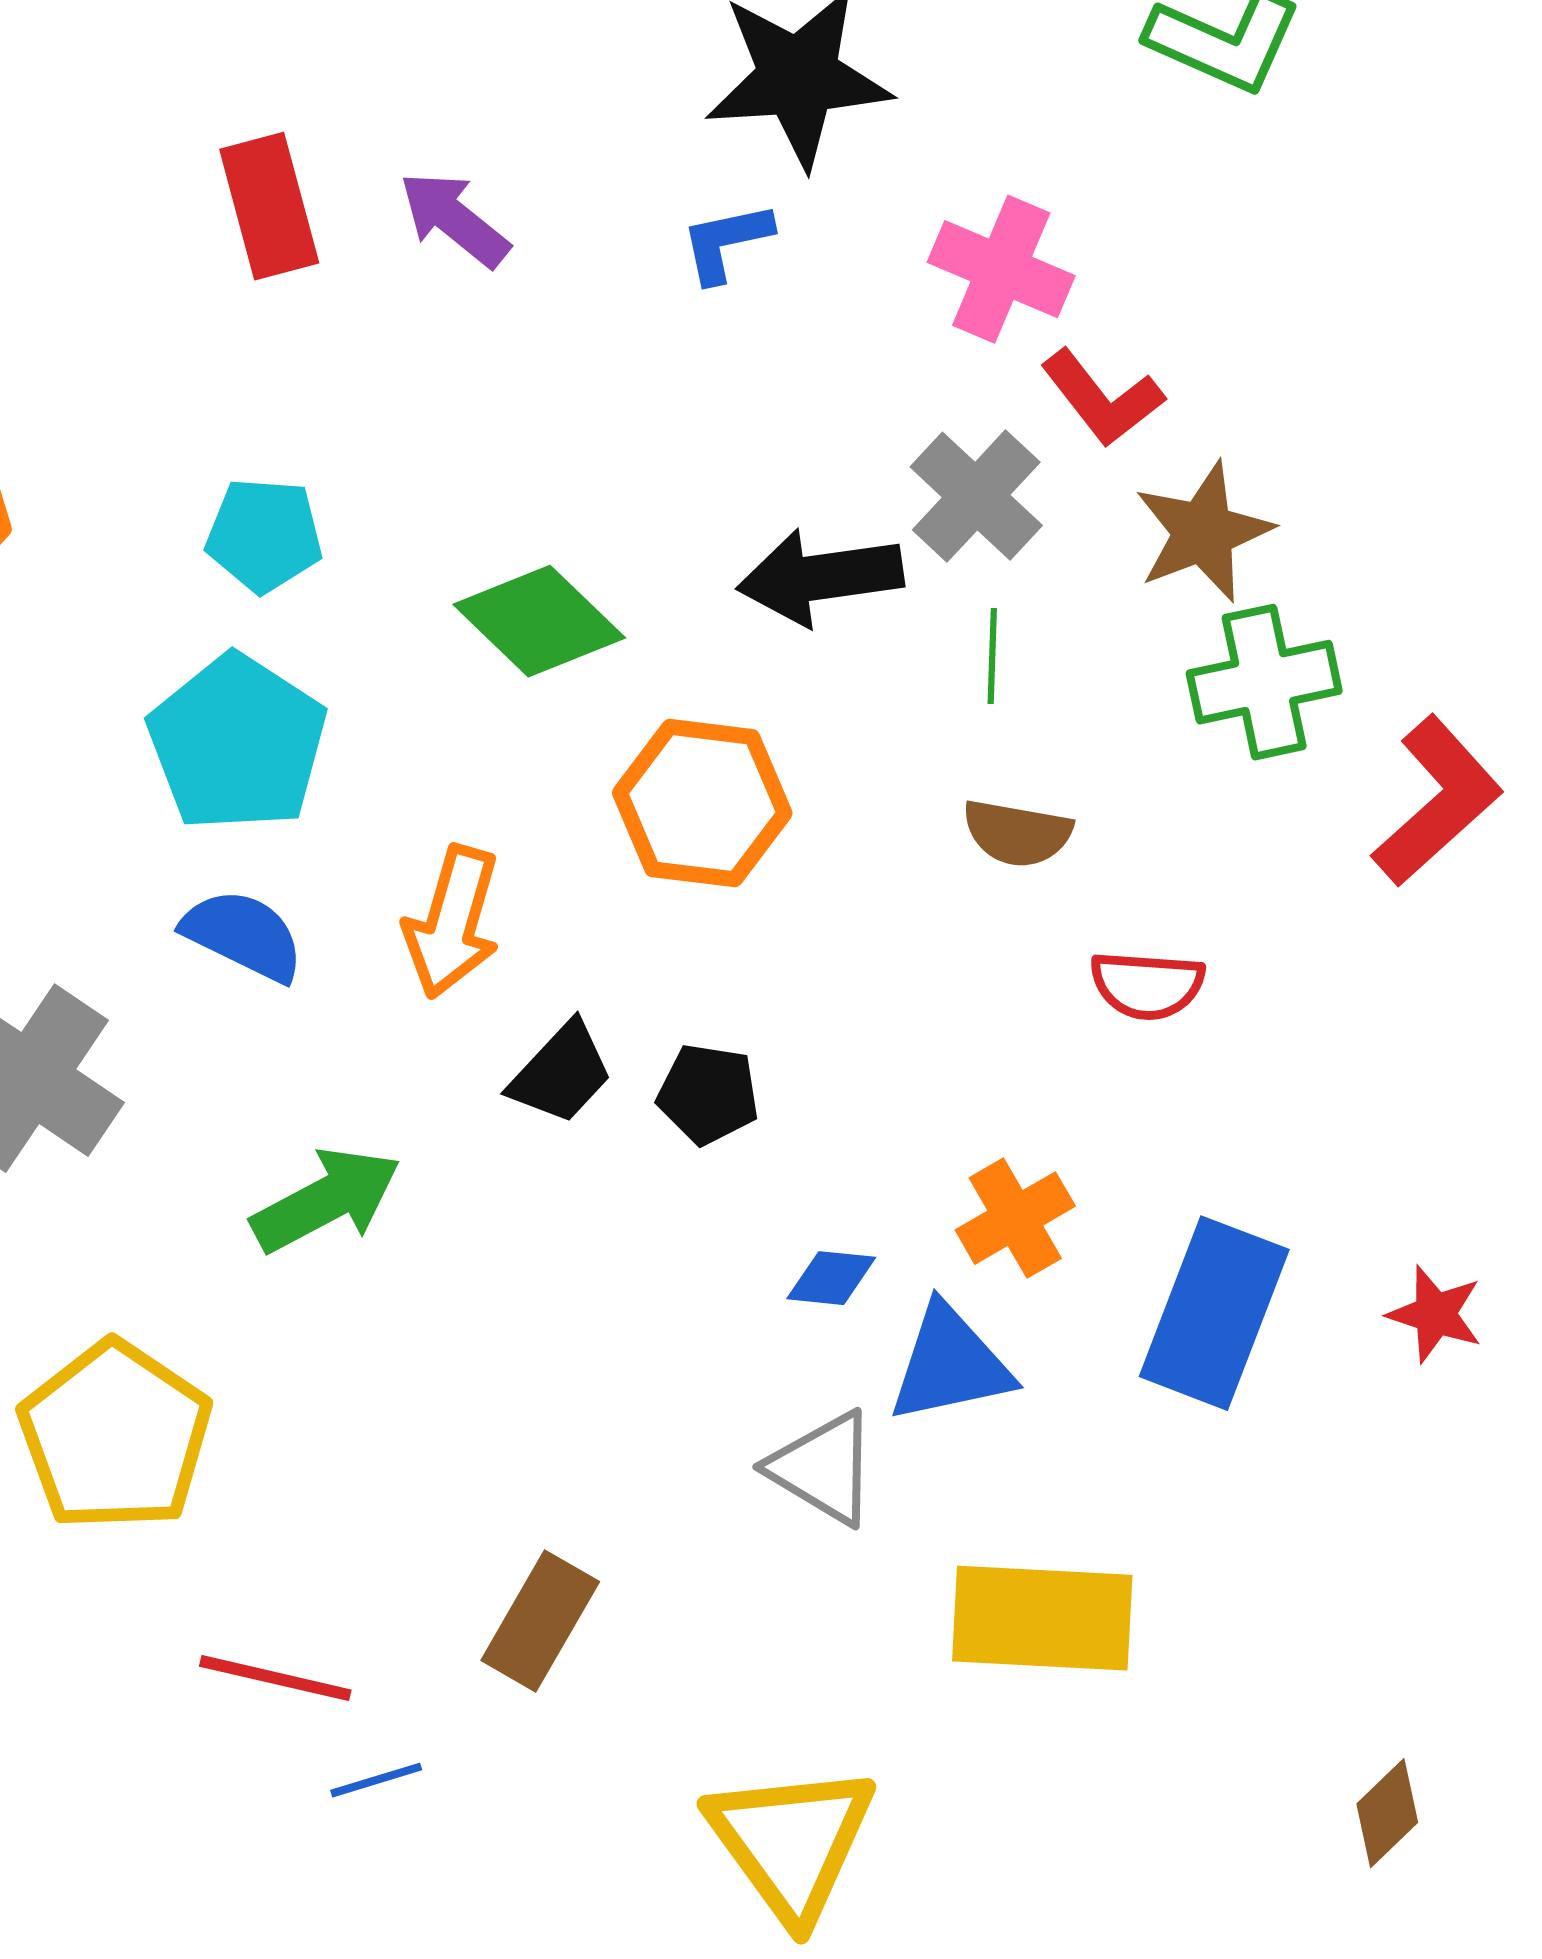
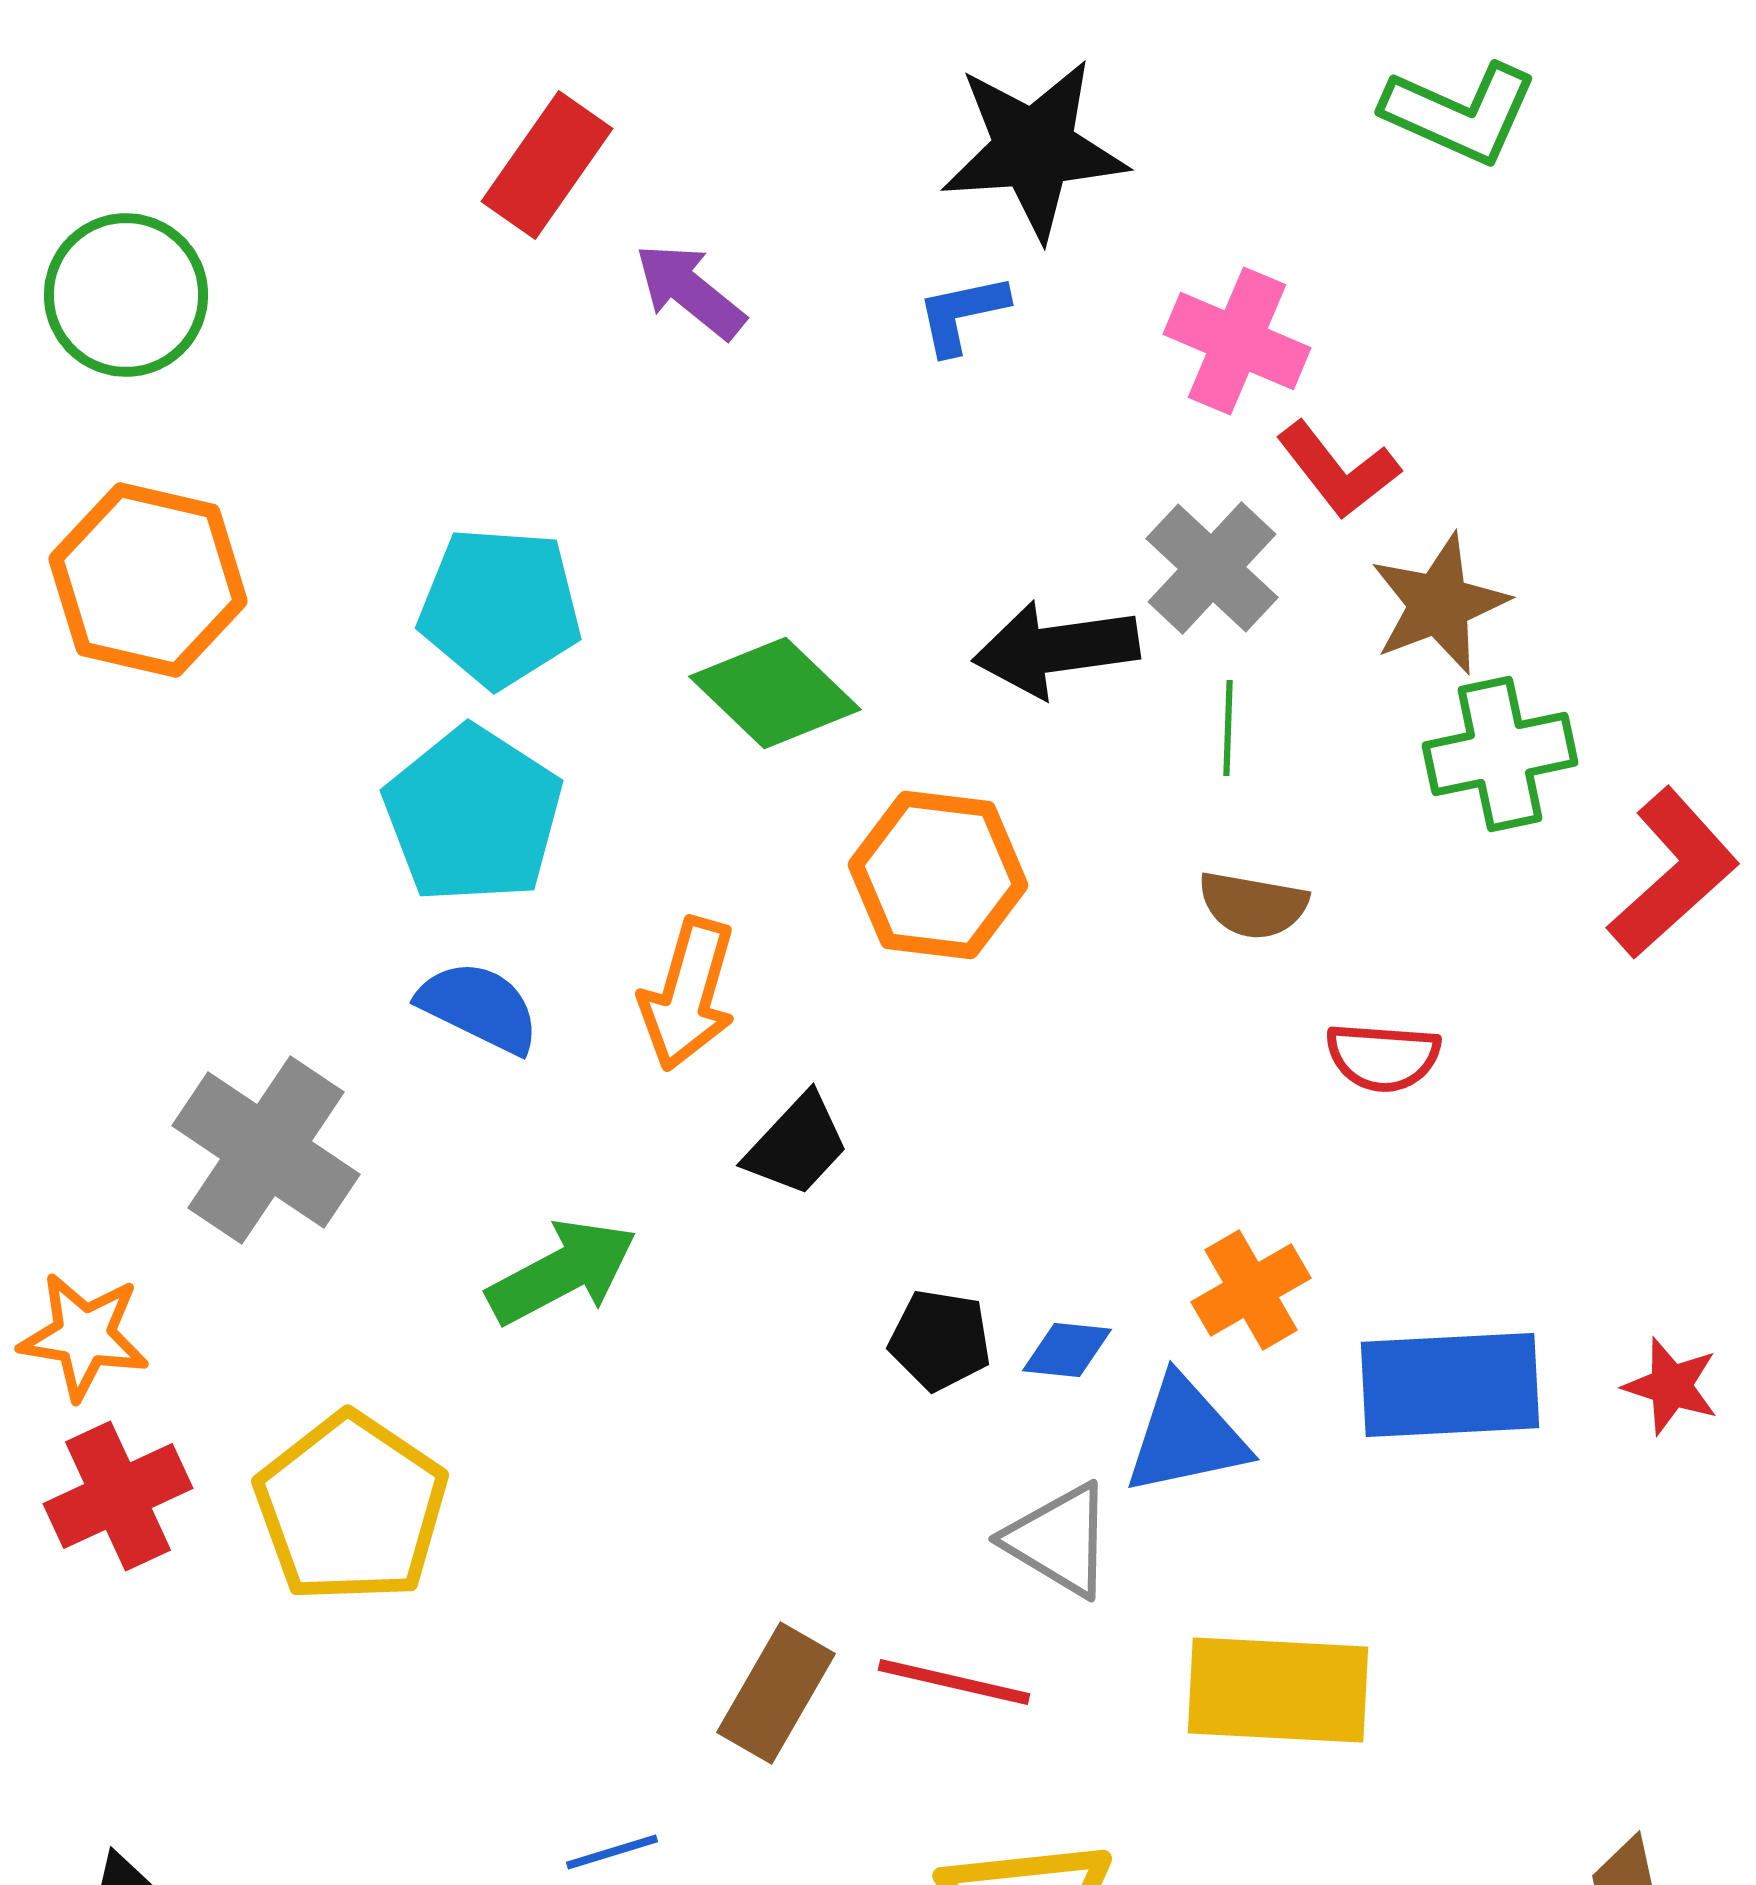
red rectangle: (269, 206) -> (547, 165), moved, turned 50
cyan pentagon: (264, 535) -> (500, 607), size x1.4
black pentagon: (708, 1094) -> (940, 1340), moved
blue rectangle: (1214, 1313) -> (1450, 1385), turned 66
red line: (275, 1678) -> (954, 1682), moved

